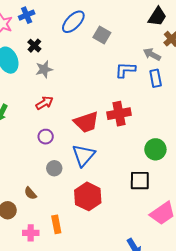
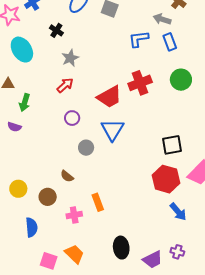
black cross: (34, 46) -> (56, 30), moved
gray star: (44, 69) -> (70, 58), moved
green circle: (155, 149) -> (181, 80), moved
red hexagon: (88, 196) -> (166, 179), moved

